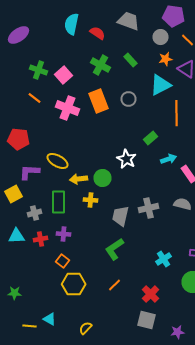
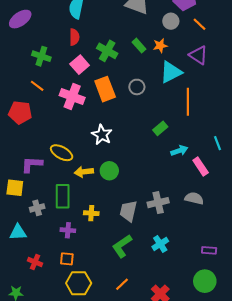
red semicircle: (98, 33) -> (74, 37), moved, turned 56
orange star: (166, 59) -> (160, 46), moved
pink square: (64, 75) -> (80, 65), moved
red pentagon: (18, 139) -> (20, 112), moved
white star: (126, 159) -> (102, 135), moved
yellow square: (14, 194) -> (15, 188), turned 36
yellow cross: (90, 200) -> (91, 213), moved
red cross: (40, 239) -> (35, 262), moved, turned 32
cyan cross: (164, 259) -> (160, 244), moved
orange square: (62, 261) -> (67, 259), turned -32

